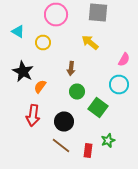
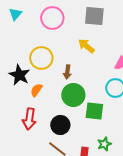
cyan triangle: (18, 32) -> (15, 14), moved, turned 40
yellow circle: (43, 42) -> (41, 58), moved, size x1.5
green circle: (77, 92) -> (73, 95), size x1.5
green square: (98, 108) -> (94, 111), turned -30

